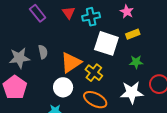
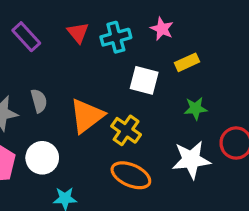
pink star: (127, 12) -> (162, 29), moved
white square: (106, 43) -> (144, 80), size x0.7
white circle: (63, 87) -> (42, 158), moved

